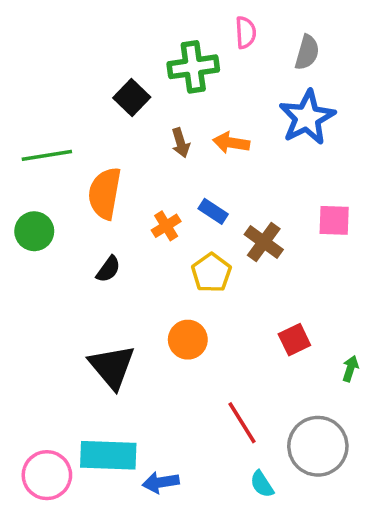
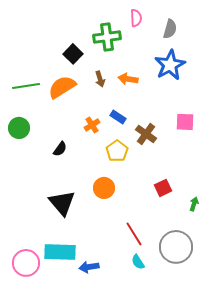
orange semicircle: (105, 193) -> (62, 87), moved, turned 48
cyan semicircle: (262, 484) -> (138, 262), moved

